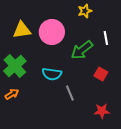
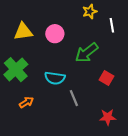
pink circle: (52, 32) -> (55, 34), size x0.7
white line: (106, 38) -> (112, 25), moved
orange arrow: (12, 94) -> (26, 102), moved

